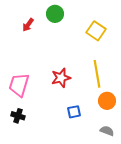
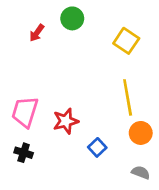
red star: (61, 78) -> (66, 121), moved
blue square: (74, 112) -> (97, 147), turned -32

